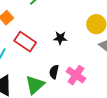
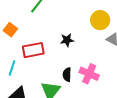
red rectangle: (25, 42) -> (33, 50), turned -35

